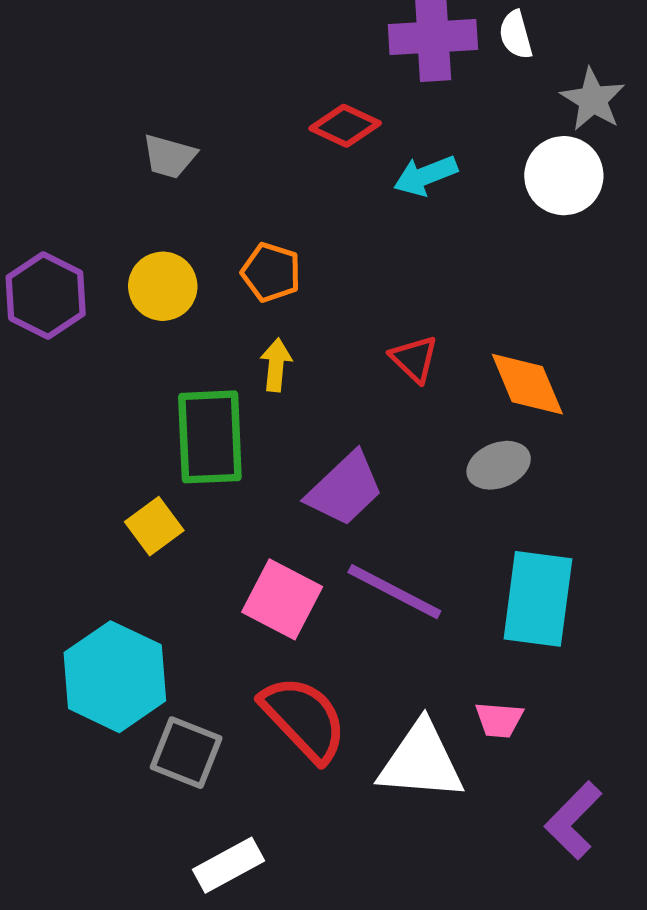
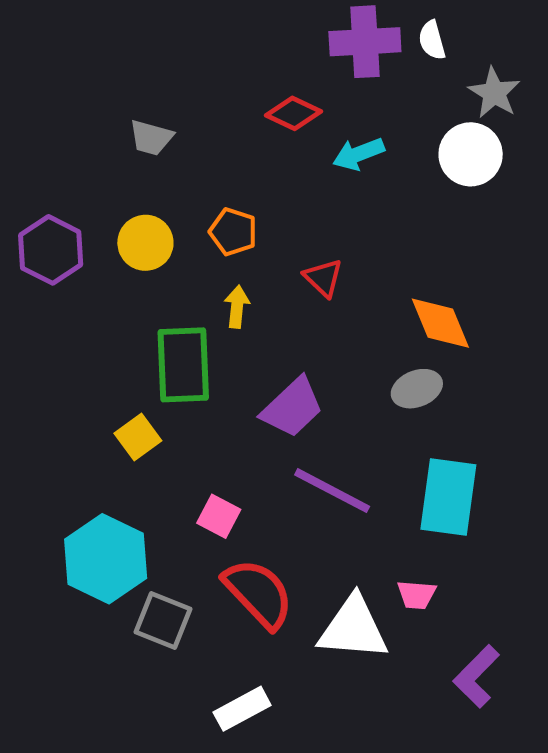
red triangle: (414, 359) -> (323, 278), moved
pink square: (282, 599) -> (219, 516), moved, size x0.7
white rectangle: (229, 865) -> (242, 709), moved

